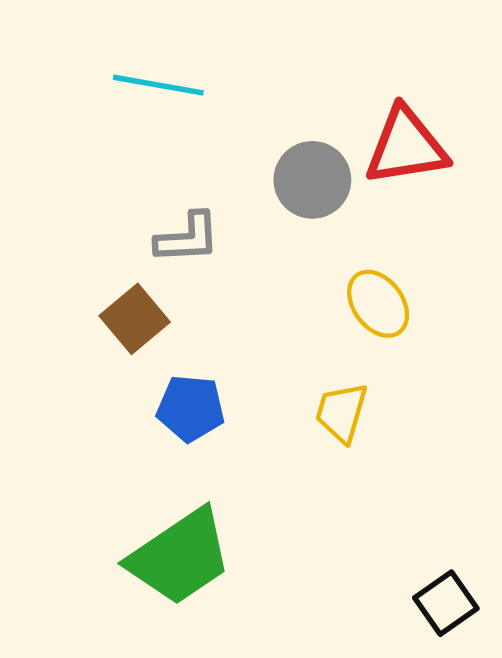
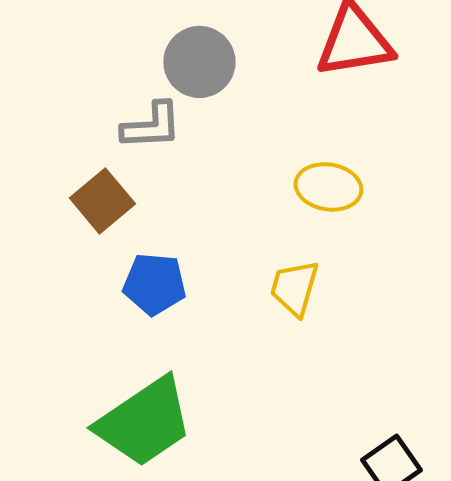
gray circle: (312, 180) -> (199, 62), moved
yellow ellipse: (378, 304) -> (328, 187), turned -44

